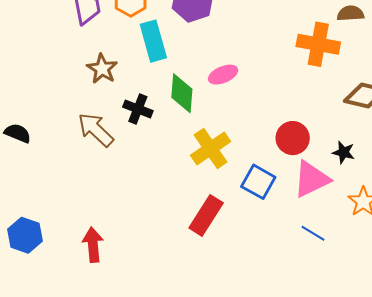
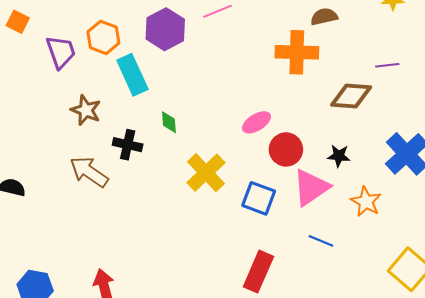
pink ellipse: (223, 75) -> (256, 122), moved
green diamond: (182, 93) -> (169, 122), size x0.6
red rectangle: (206, 215) -> (258, 272), moved

